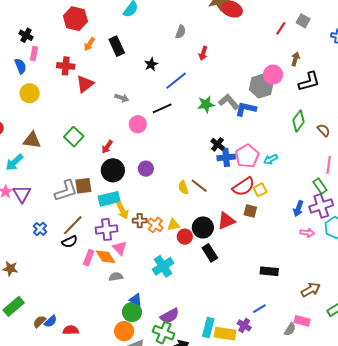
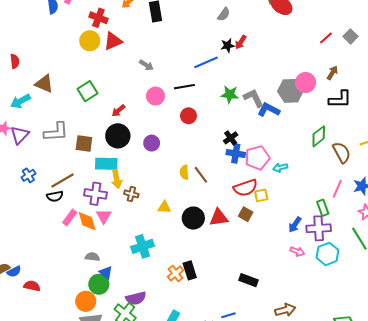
black star: (151, 64) -> (228, 46), moved
yellow circle: (30, 93) -> (90, 41), moved
brown semicircle: (324, 130) -> (342, 152), size x1.5
gray L-shape: (66, 191) -> (56, 132), moved
orange cross: (155, 225) -> (175, 274), moved
red circle: (185, 237) -> (188, 116), moved
black rectangle: (210, 253) -> (190, 270), moved
gray semicircle: (116, 277) -> (92, 257), moved

